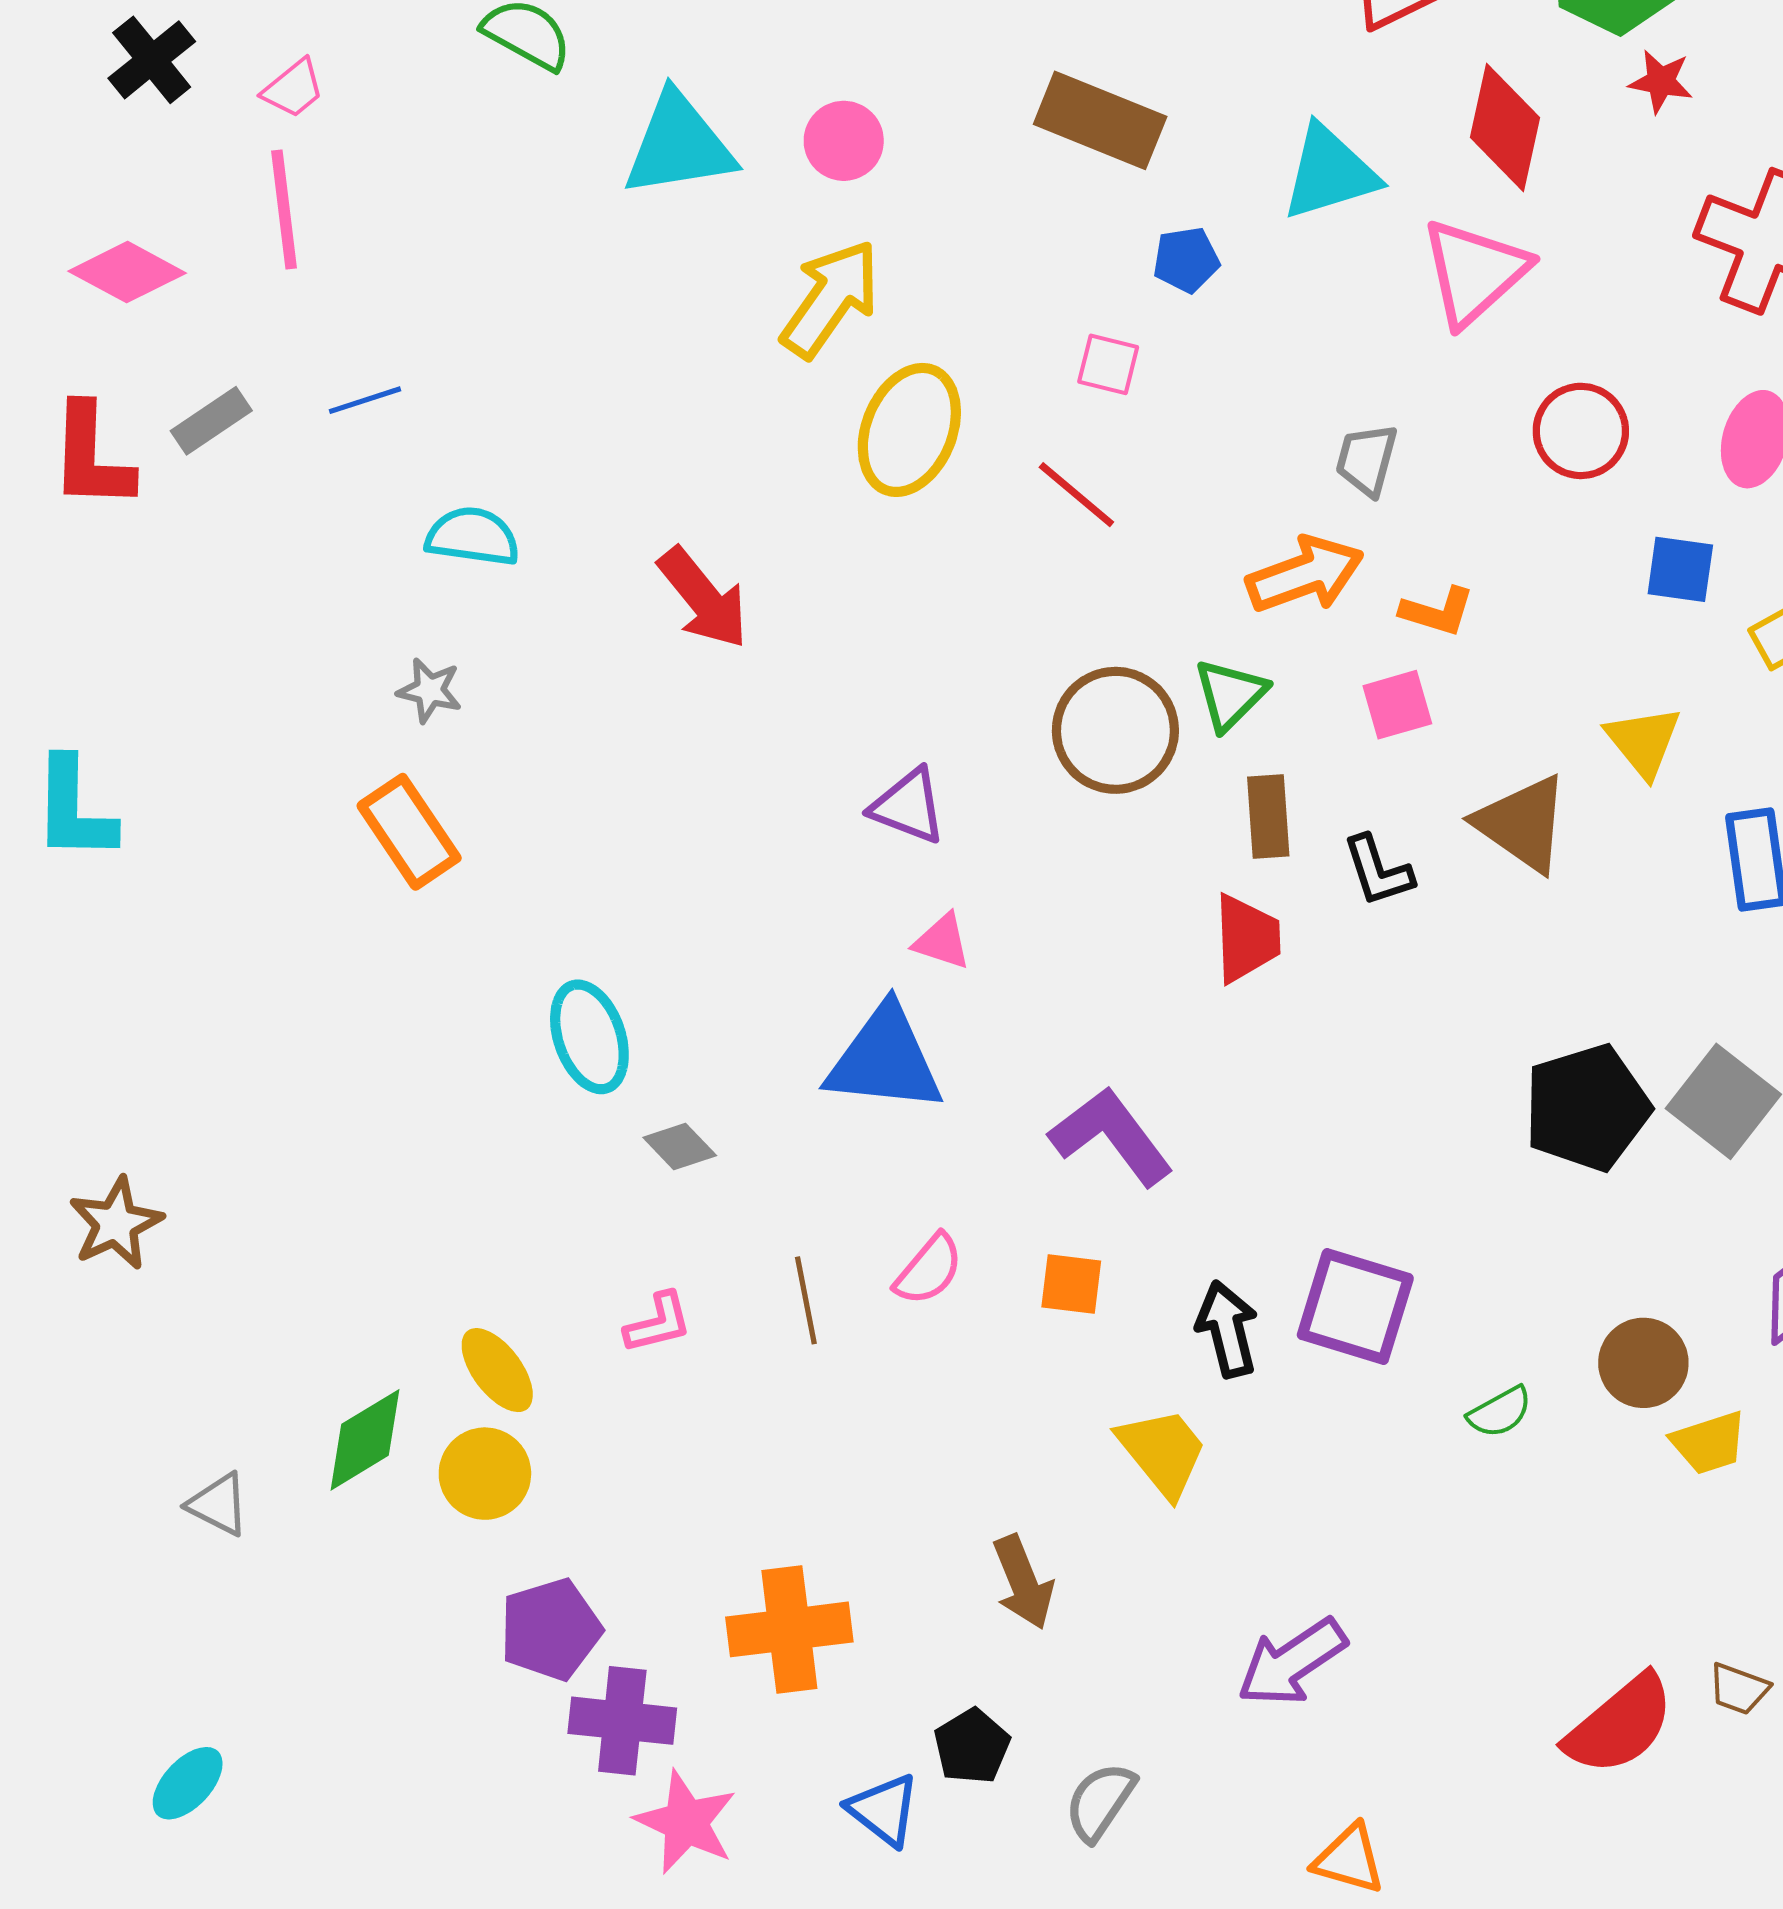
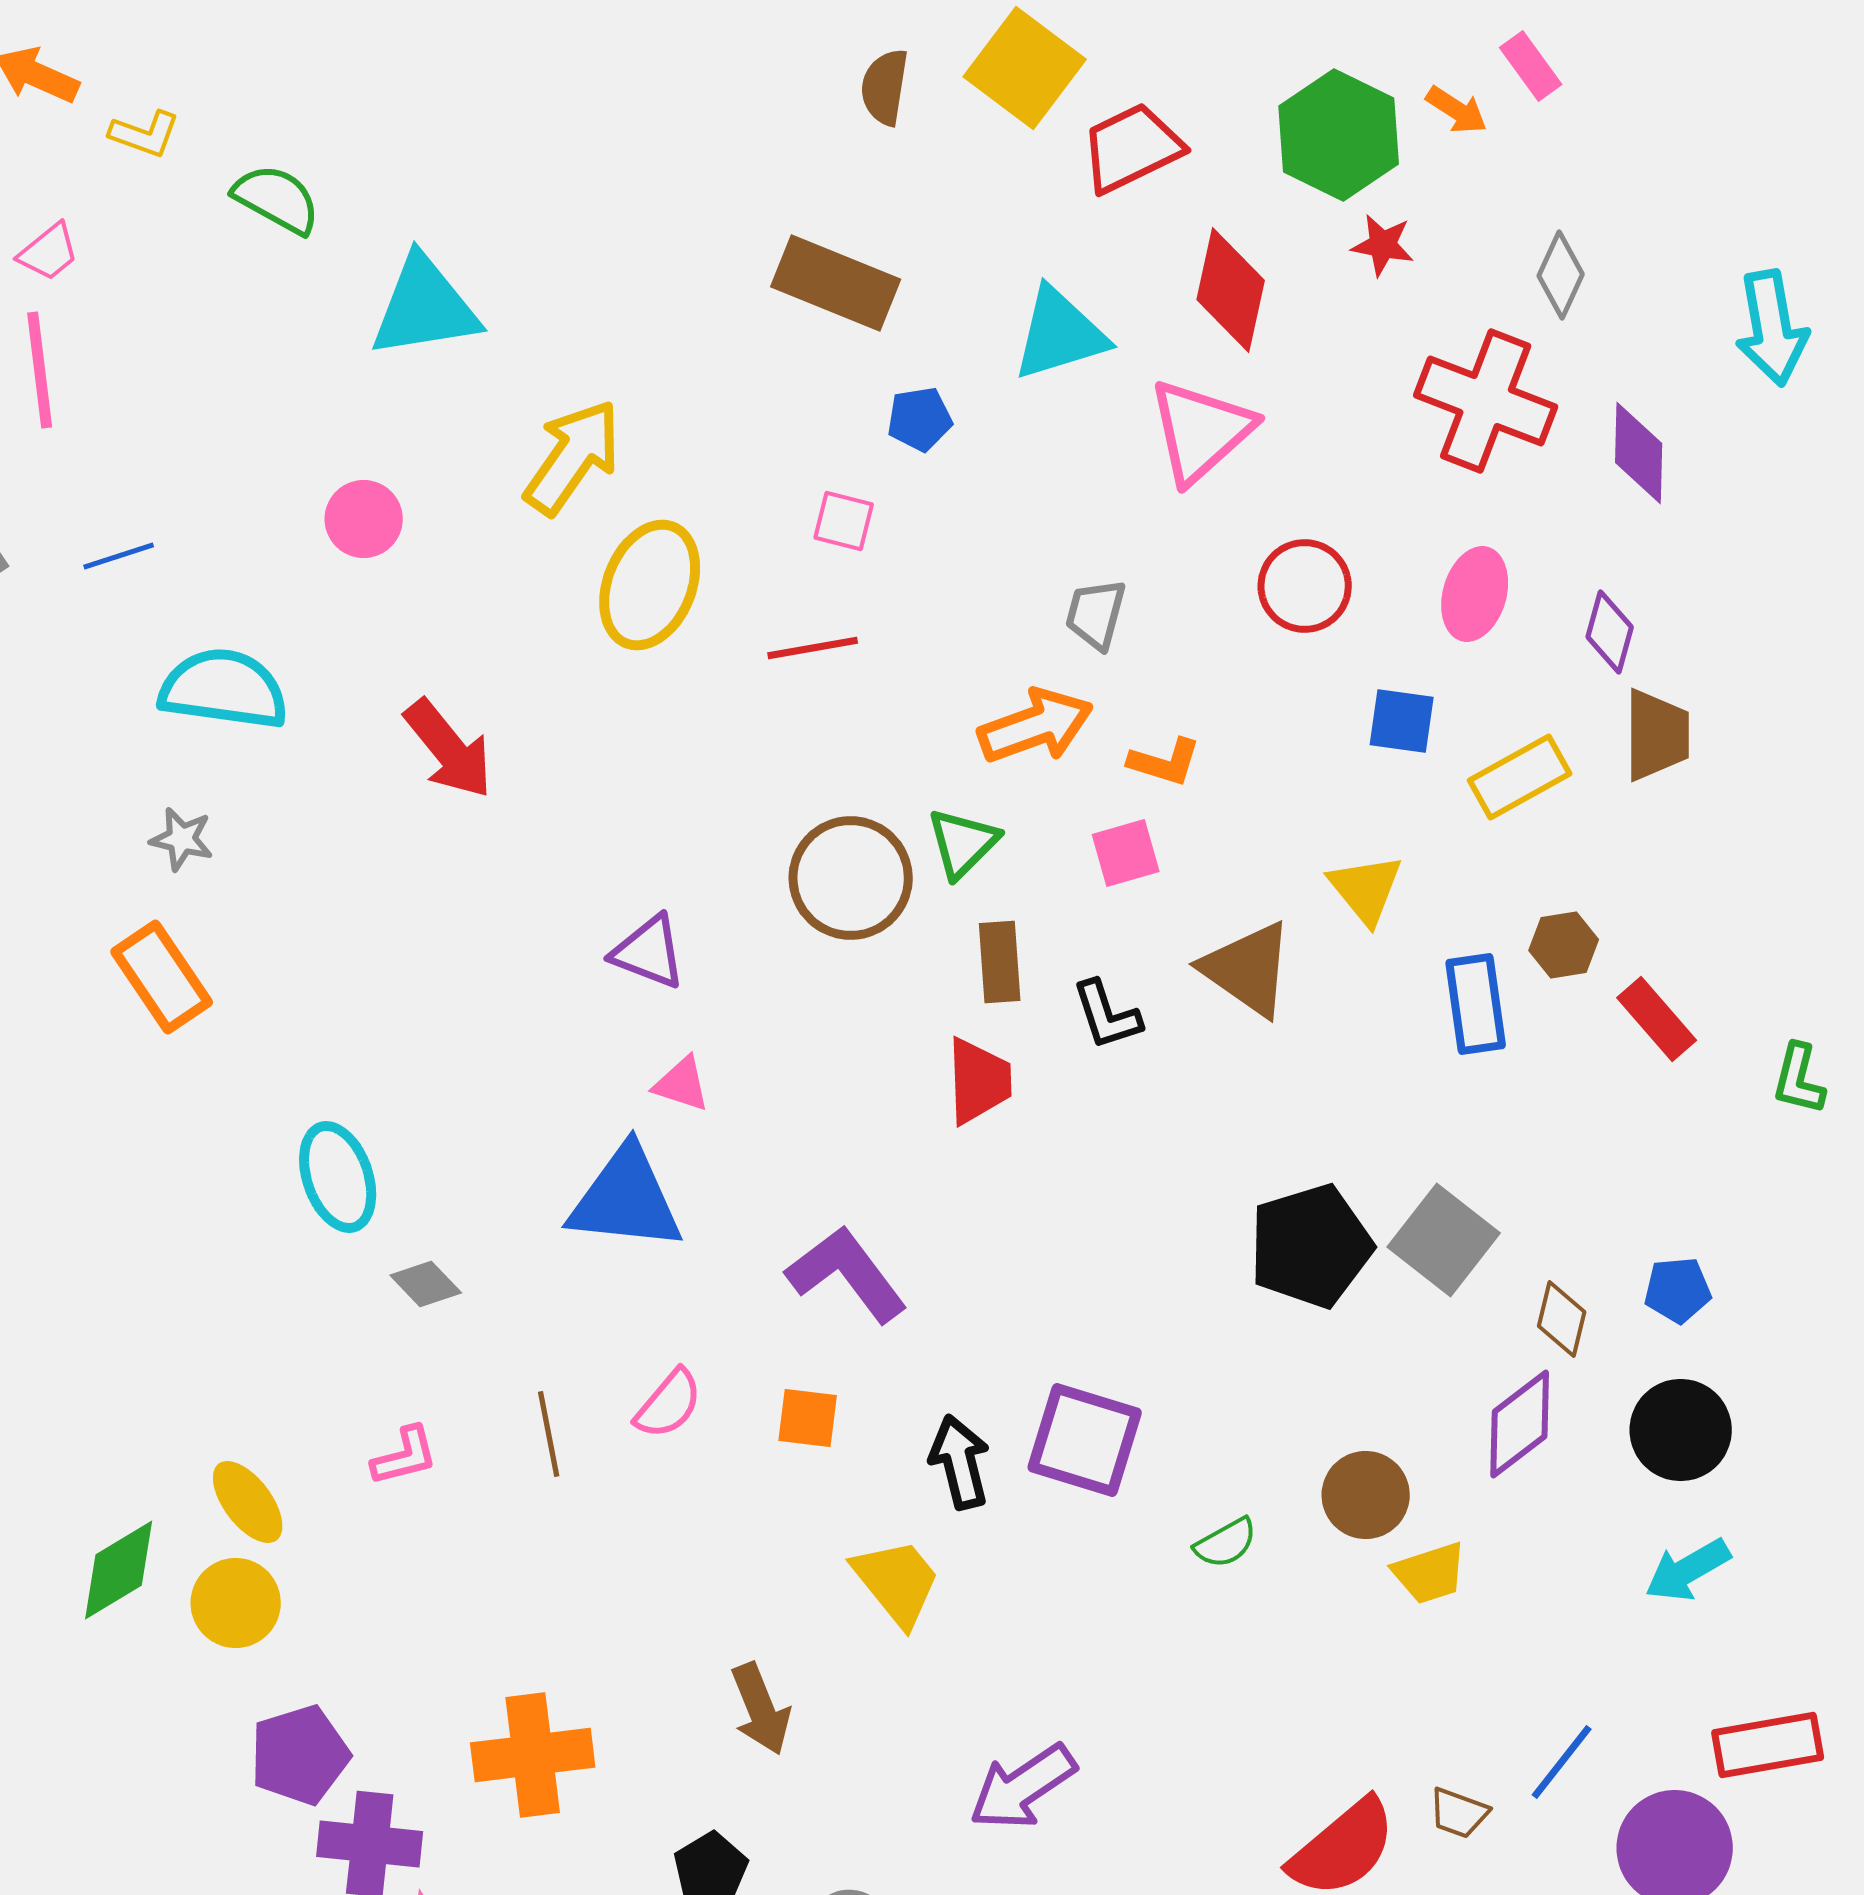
pink circle: (844, 141) -> (364, 519), moved
red line: (1076, 495) -> (813, 648), turned -50
cyan semicircle: (473, 537) -> (224, 689), size x1.4

